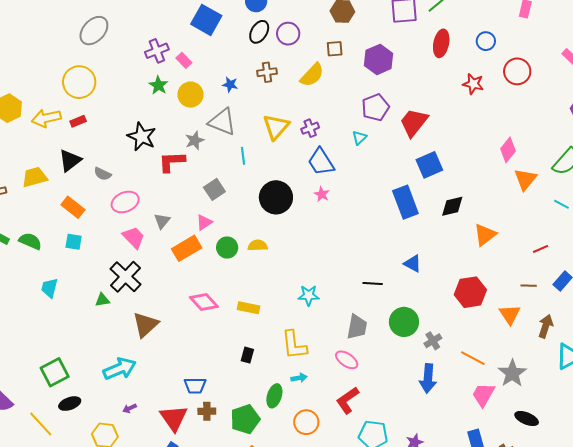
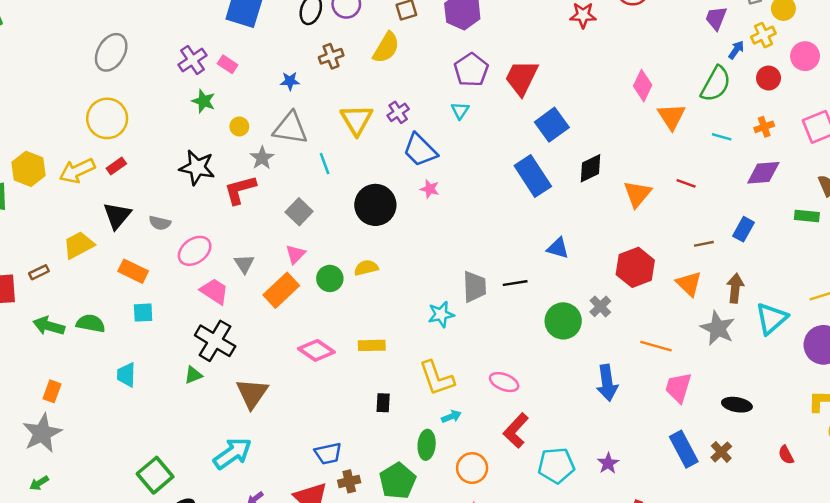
yellow circle: (191, 95) -> (239, 126), moved, size x0.6
red line: (541, 249) -> (686, 183), moved, turned 56
gray trapezoid: (357, 327) -> (474, 287), moved
gray cross: (433, 341) -> (600, 306), moved
gray star: (512, 373) -> (718, 328), moved

